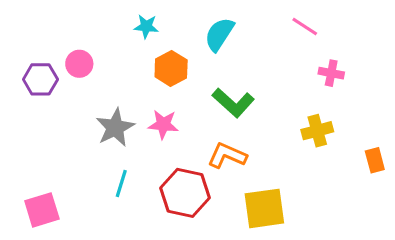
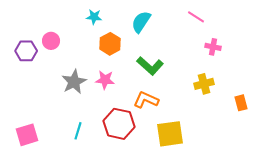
cyan line: (121, 184) -> (78, 131), moved

